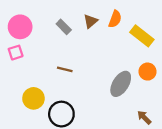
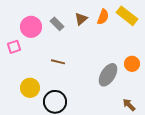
pink circle: (20, 27) -> (31, 27), moved
yellow rectangle: (142, 36) -> (127, 16), moved

